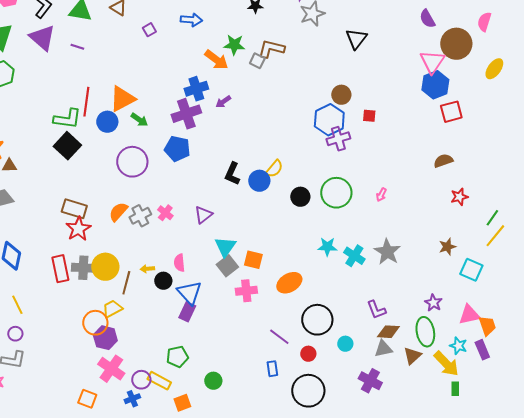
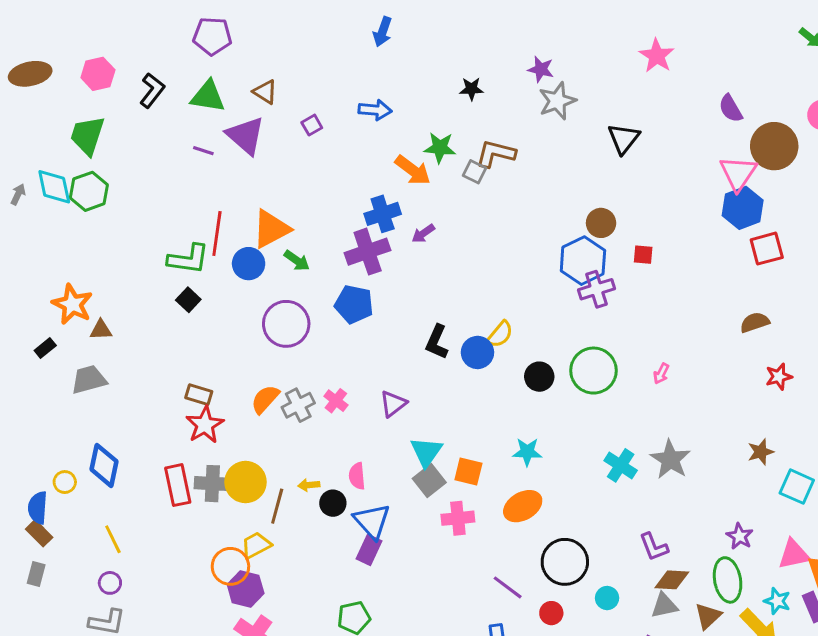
purple triangle: (42, 38) -> (246, 136), moved
black square: (67, 146) -> (188, 300), size x0.6
brown rectangle: (74, 209) -> (199, 395), size x0.7
cyan star: (327, 247) -> (527, 452), moved

